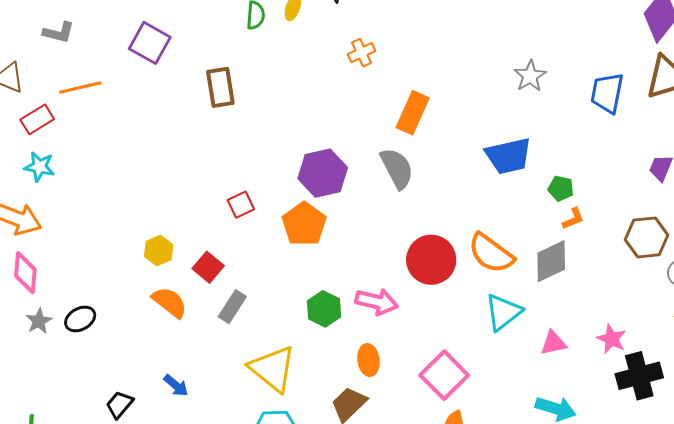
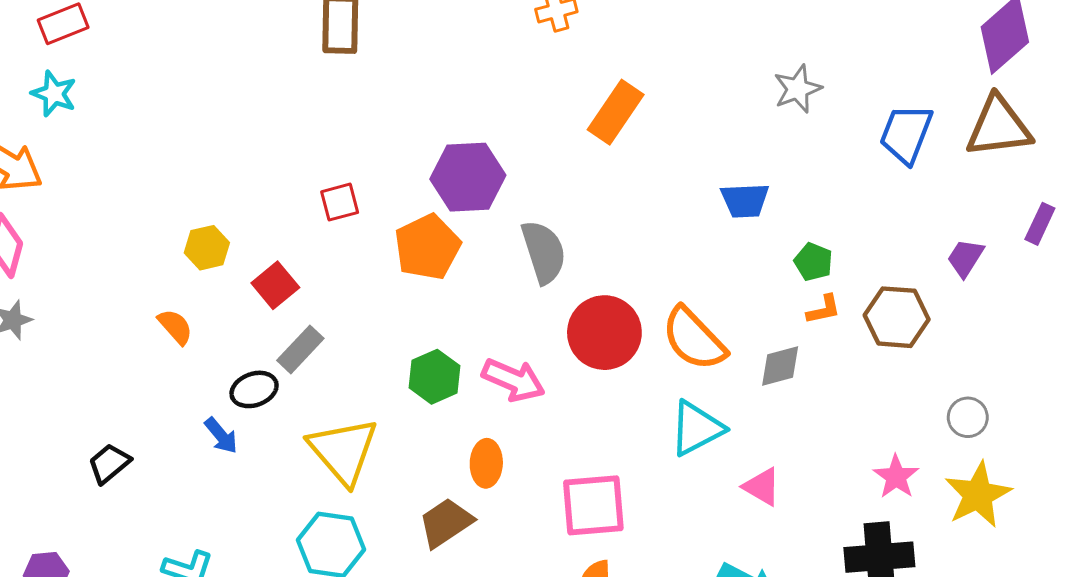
blue trapezoid: (508, 156) -> (745, 200), size x0.7
gray semicircle: (397, 168) -> (544, 252), moved
brown hexagon: (647, 237) -> (897, 317), moved
gray diamond: (551, 261) -> (780, 366), size x0.7
orange semicircle: (170, 302) -> (175, 327), moved, size x0.7
black ellipse: (80, 319) -> (254, 389), moved
pink star: (611, 339) -> (896, 477), moved
pink triangle: (553, 343) -> (762, 487), turned 32
pink square: (444, 375) -> (593, 505), turned 30
blue arrow: (176, 385) -> (221, 436), moved

